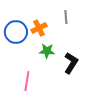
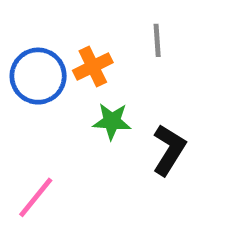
pink line: (27, 81) -> (36, 197), moved, turned 30

